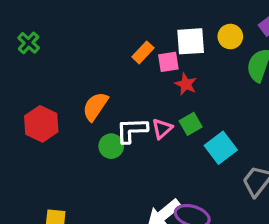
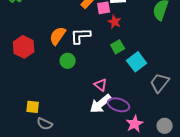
pink triangle: (162, 129) -> (101, 85), moved, turned -40
white L-shape: (132, 130) -> (81, 36), moved

